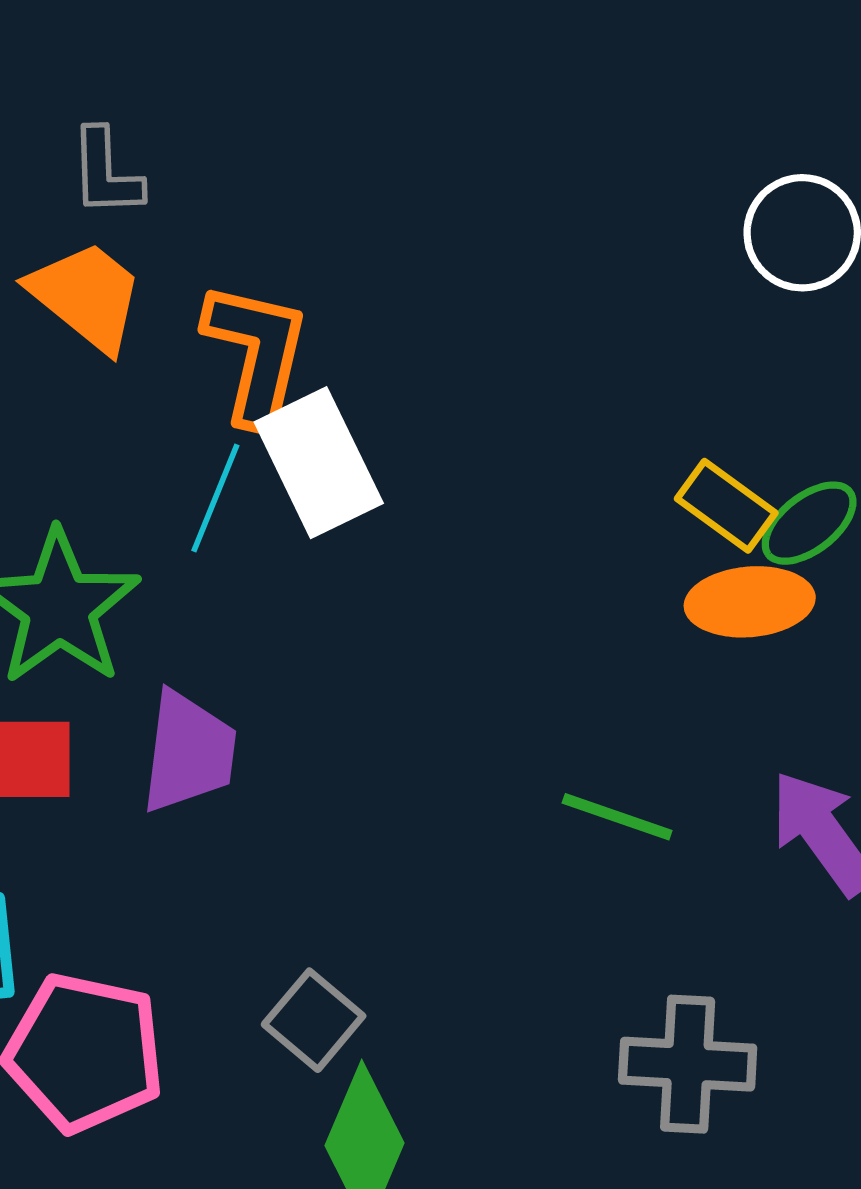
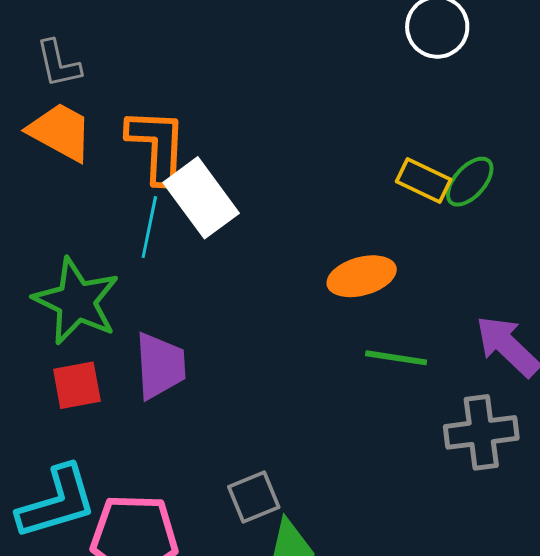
orange ellipse: (750, 602) -> (362, 276), moved
gray square: (314, 1020) -> (254, 497), turned 38
gray cross: (688, 1064) -> (481, 432), moved

